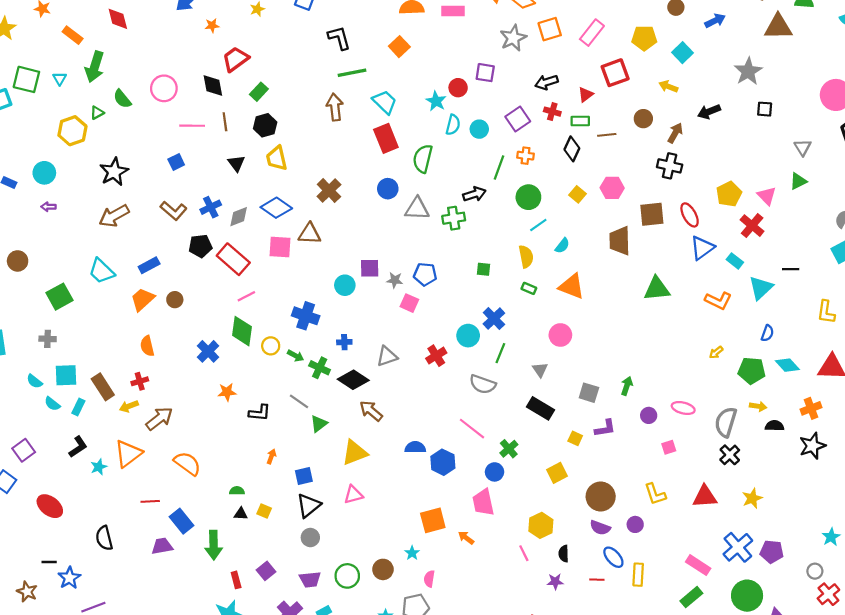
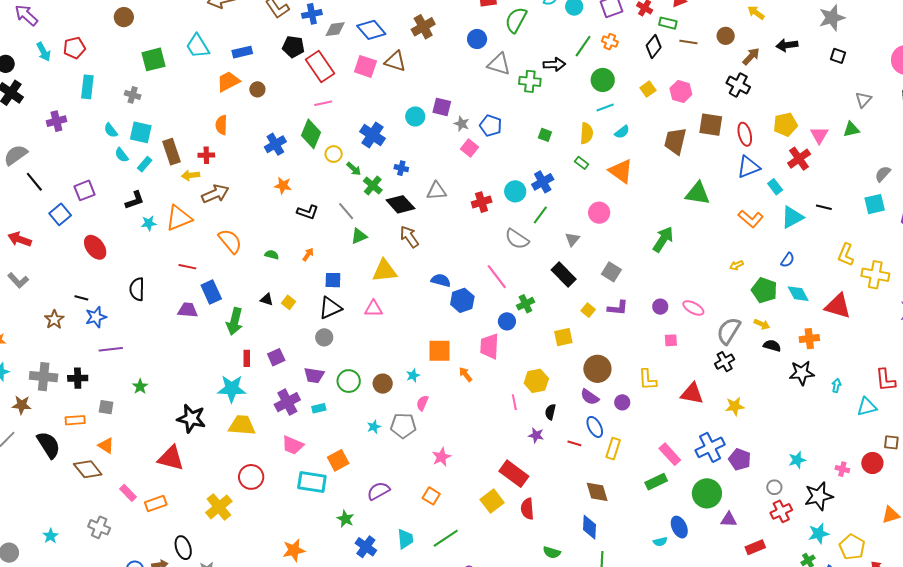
green arrow: (627, 386) -> (663, 239), moved, size x1.5
green semicircle: (237, 491) -> (272, 255), moved

